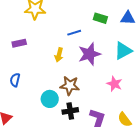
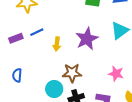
blue line: (74, 33) -> (37, 32), moved
pink star: (114, 84) -> (116, 74), moved

